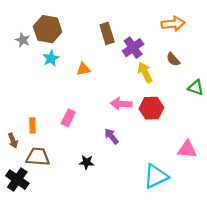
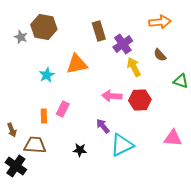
cyan star: (51, 58) -> (47, 75), moved
orange triangle: (83, 69) -> (77, 64), size x1.6
orange rectangle: (32, 125) -> (44, 116), moved
cyan triangle: (156, 176) -> (122, 145), moved

